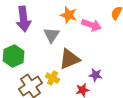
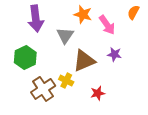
pink arrow: (92, 25) -> (107, 25), turned 36
purple star: (96, 75) -> (114, 54), moved

